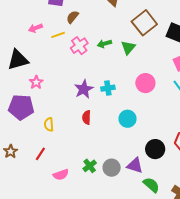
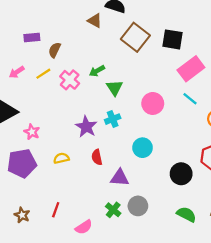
green triangle: (128, 48) -> (115, 88), moved
yellow semicircle: (49, 124) -> (61, 158), moved, turned 96
purple triangle: (135, 165) -> (120, 178), moved

